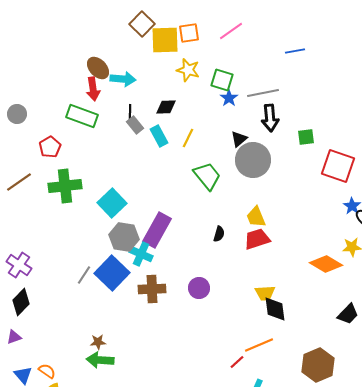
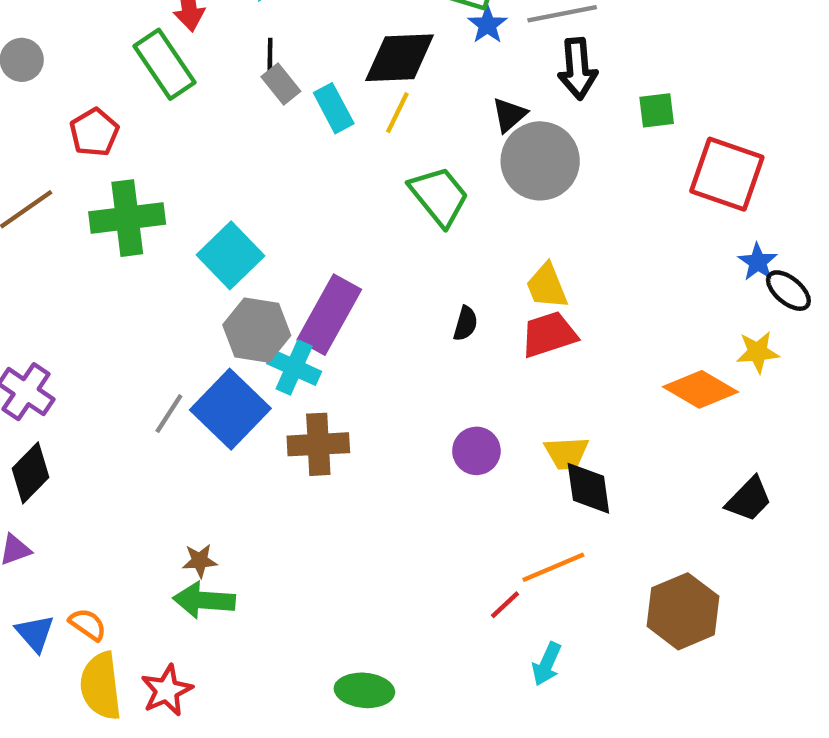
black diamond: (166, 107) -> (400, 58), moved, size x1.6
green rectangle: (82, 116) -> (165, 64), turned 36
purple circle: (199, 288) -> (476, 451), moved

